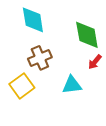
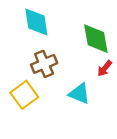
cyan triangle: (72, 85) -> (79, 94), turned 30

